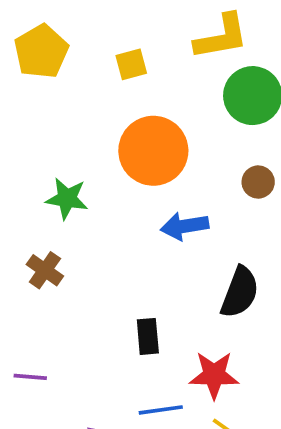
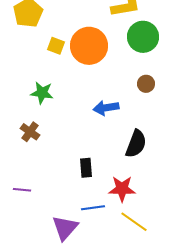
yellow square: (131, 64) -> (56, 46), moved, turned 36
orange circle: (153, 151) -> (89, 46), moved

